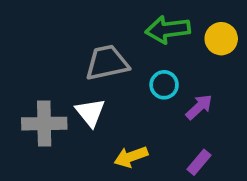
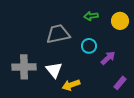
green arrow: (168, 29) -> (91, 16), size x0.6
white triangle: (90, 112) -> (54, 70), moved
purple rectangle: (199, 162) -> (120, 83), moved

